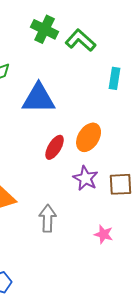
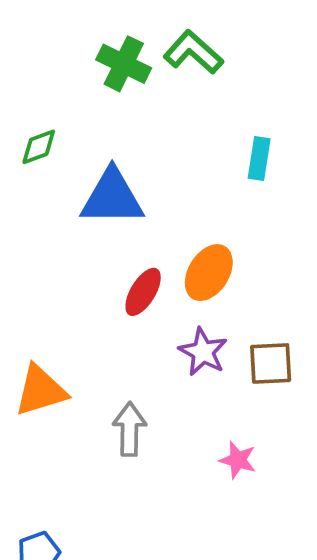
green L-shape: (81, 40) -> (193, 52), moved

